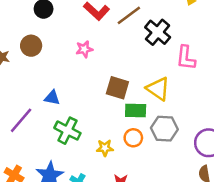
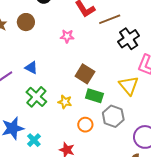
yellow triangle: (158, 89) -> (129, 85), moved
orange circle: (133, 138) -> (85, 125), moved
yellow star: (105, 148) -> (65, 102), moved

